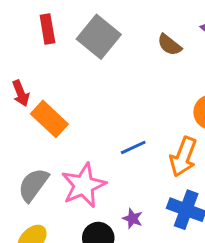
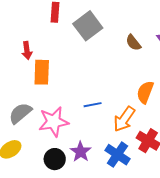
orange rectangle: (49, 119) -> (42, 72), turned 35
purple star: (133, 219) -> (81, 152), size x1.5

